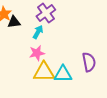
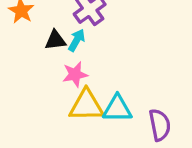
black triangle: (14, 22) -> (55, 40), moved
purple semicircle: (89, 62) -> (160, 125), moved

